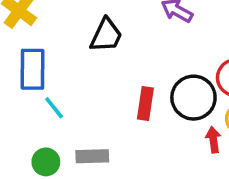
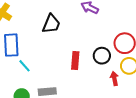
black circle: (193, 98) -> (102, 56), size x0.7

